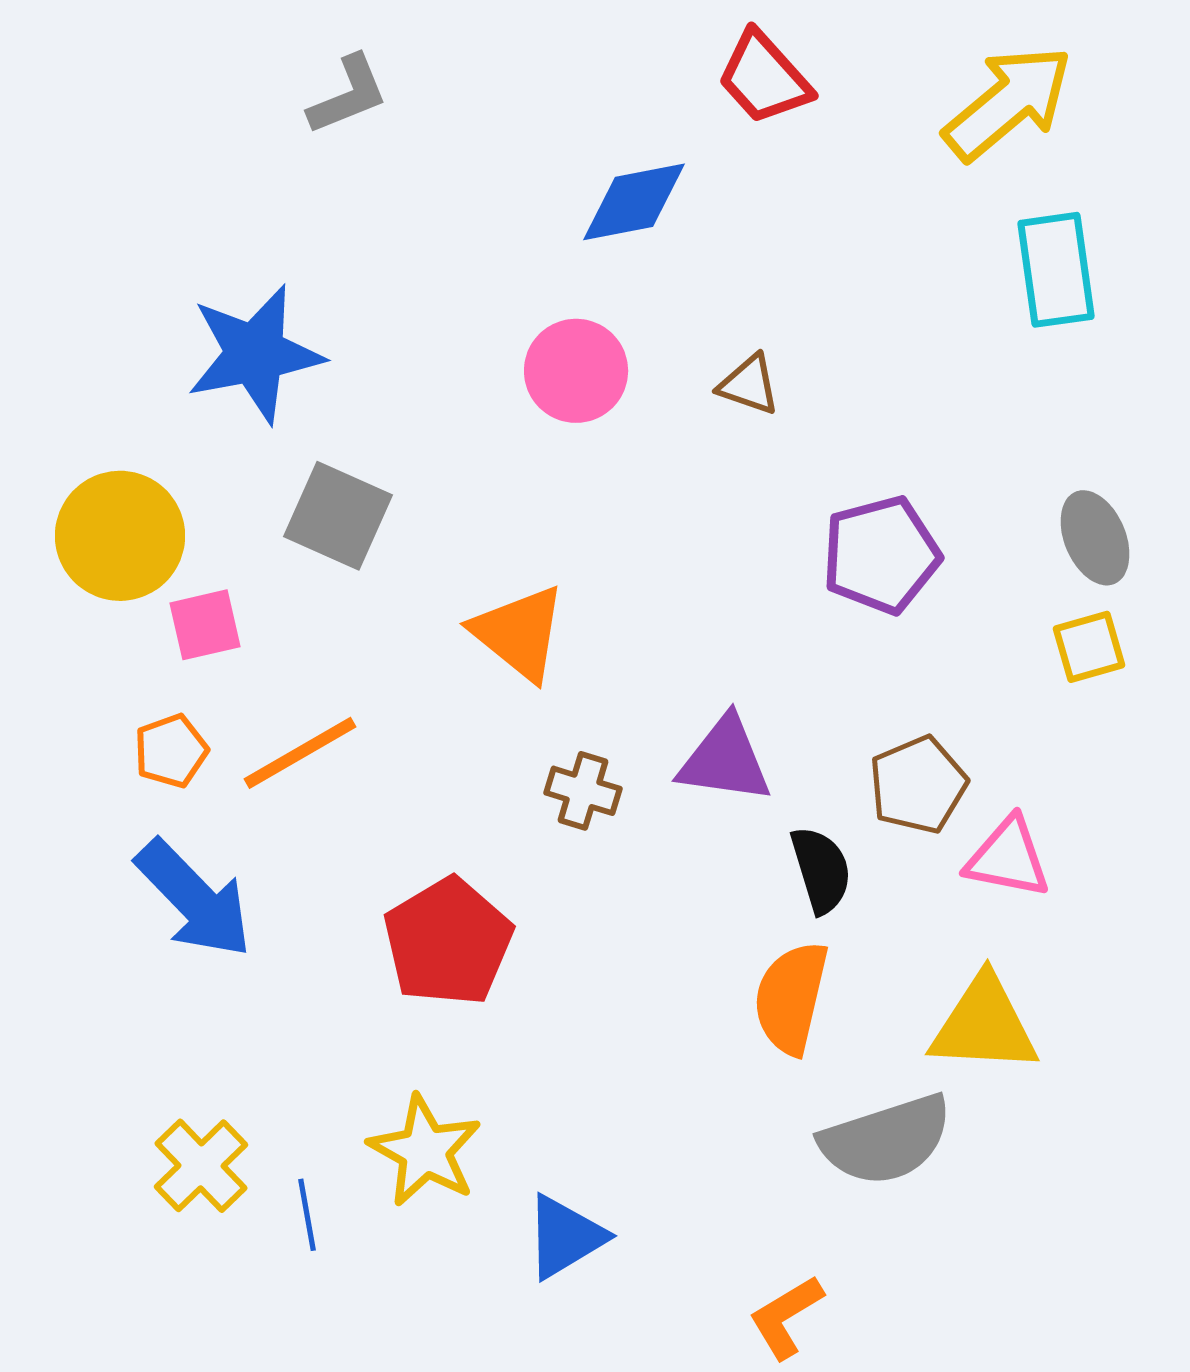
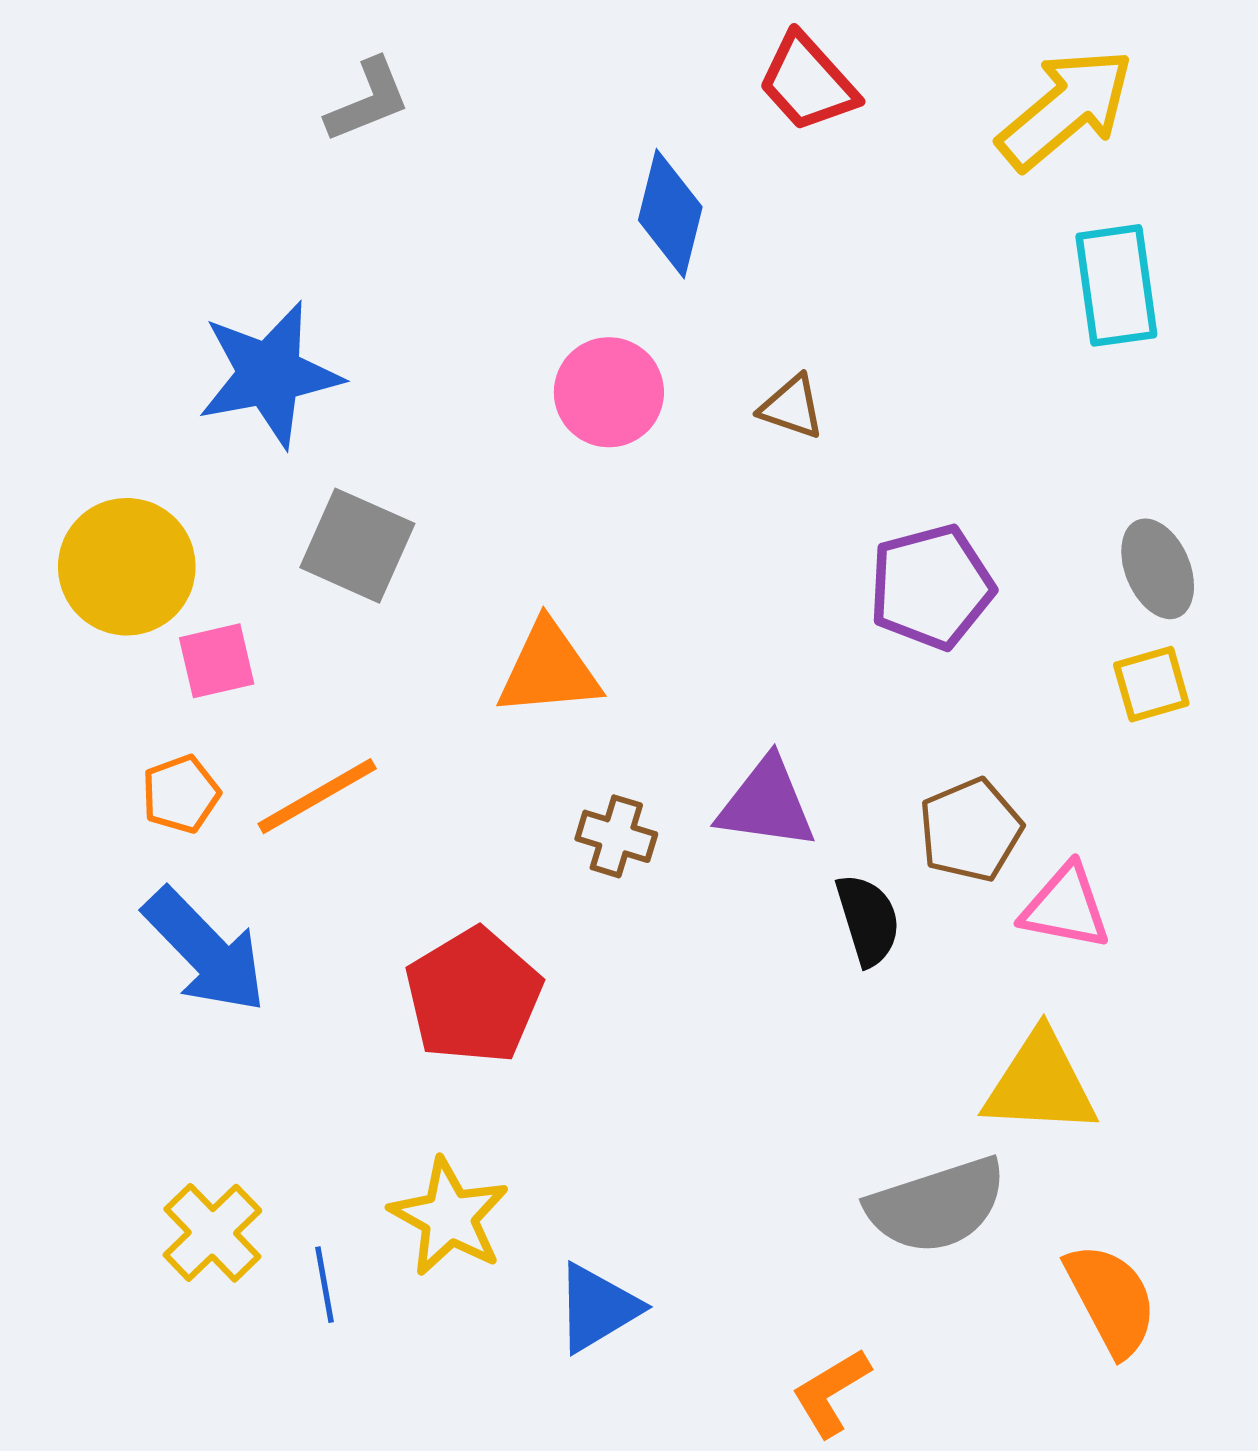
blue diamond: (634, 202) -> (670, 214), turned -65
orange triangle: (519, 633) -> (549, 669), turned -44
orange semicircle: (791, 998) -> (1111, 1299), moved, turned 139

